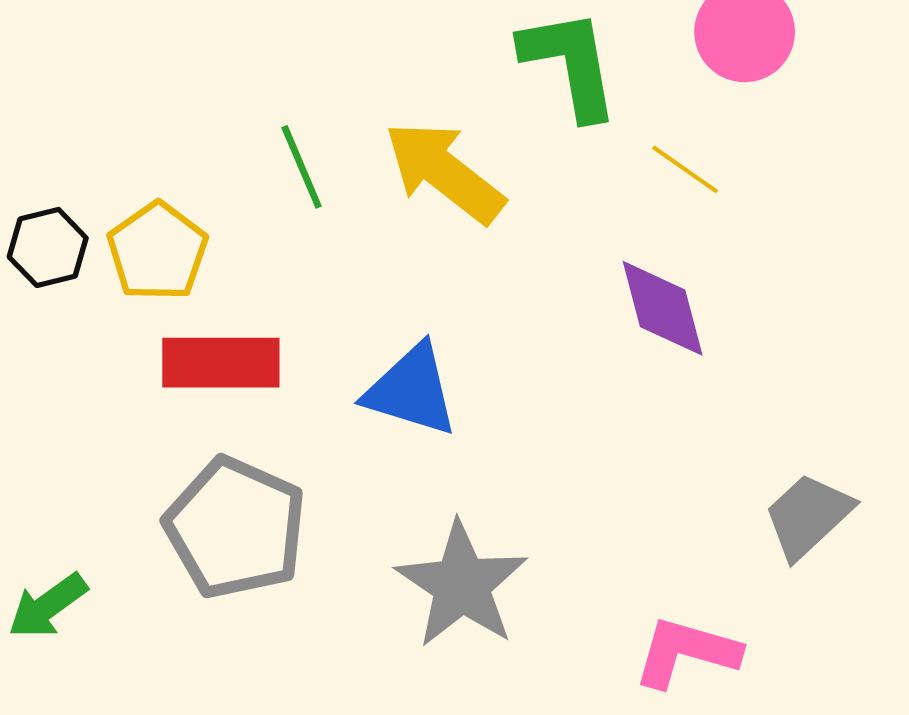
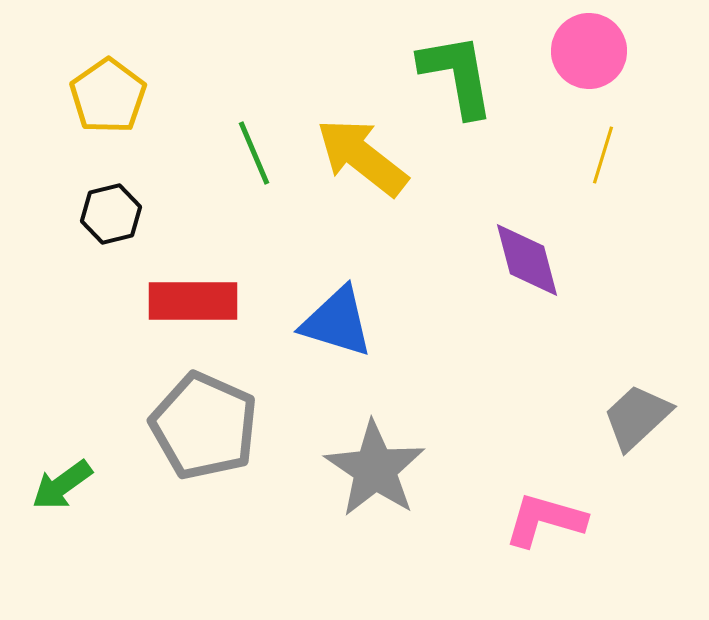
yellow line: (685, 169) -> (603, 155), moved, turned 72
black hexagon: (48, 247) -> (111, 214), moved
yellow pentagon: (157, 251) -> (108, 96), moved

